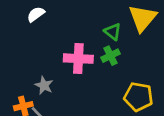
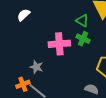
green cross: (110, 56) -> (83, 39), turned -32

